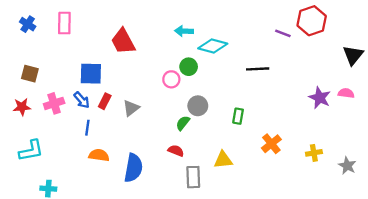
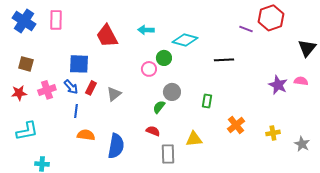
blue cross: (28, 24) -> (24, 21), size x1.6
cyan arrow: (184, 31) -> (146, 30), moved

